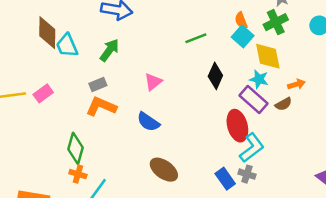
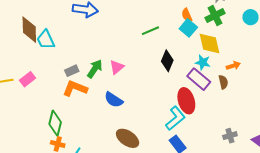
green arrow: (109, 50) -> (95, 69), moved
brown semicircle: (284, 104) -> (223, 82), turned -72
cyan L-shape: (252, 148) -> (175, 118), moved
gray cross: (247, 174) -> (230, 136), moved, turned -32

